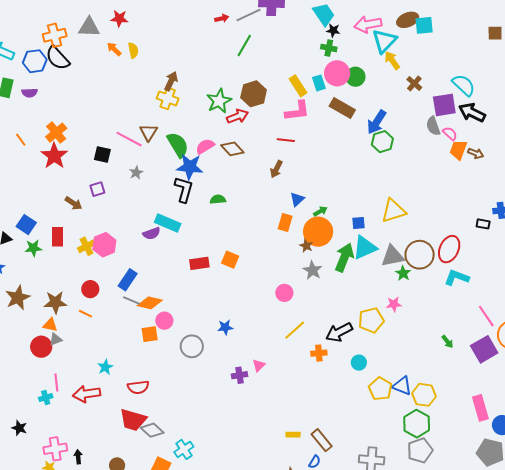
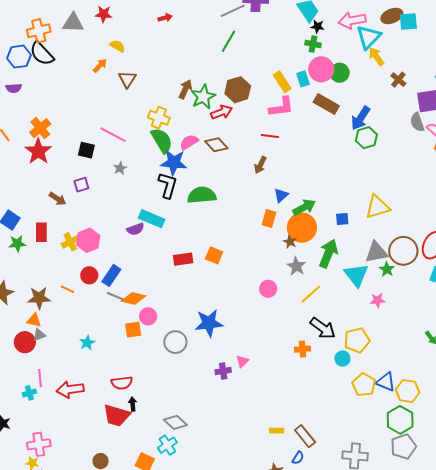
red arrow: (222, 18) -> (165, 18), moved
orange arrow: (114, 49) -> (100, 66), moved, turned 91
yellow semicircle: (133, 50) -> (117, 46), turned -49
brown arrow: (171, 81) -> (185, 89), moved
yellow cross: (168, 98) -> (159, 118), moved
brown triangle: (149, 132) -> (127, 79), moved
green semicircle: (218, 199) -> (202, 195), size x1.8
green arrow: (320, 211) -> (304, 207), size x1.6
cyan triangle: (365, 248) -> (356, 275), moved, turned -44
red circle: (90, 289) -> (89, 275), moved
orange line: (85, 314) -> (67, 289), moved
yellow pentagon: (371, 320) -> (357, 340), moved
blue star: (225, 327) -> (209, 323), size x1.8
yellow line: (295, 330) -> (311, 294), moved
black arrow: (339, 332) -> (323, 328), turned -116
cyan star: (105, 367) -> (87, 343), moved
gray diamond: (152, 430) -> (175, 422), moved
black arrow: (78, 457) -> (133, 404), moved

